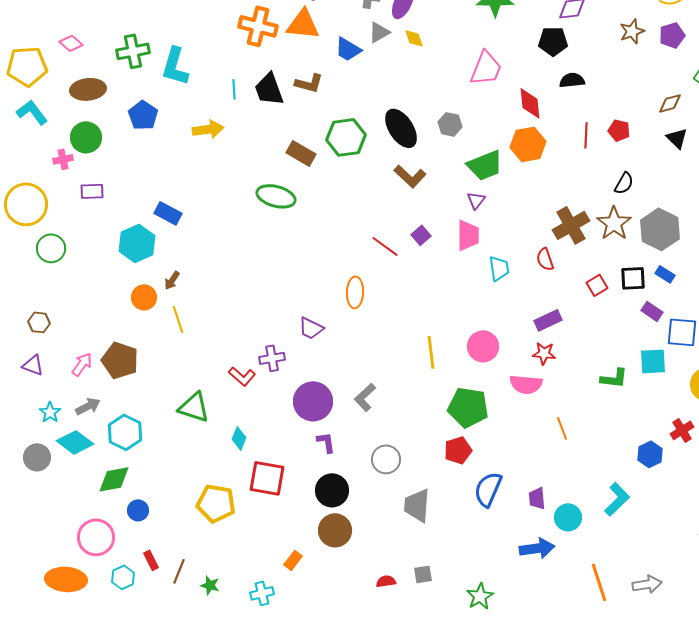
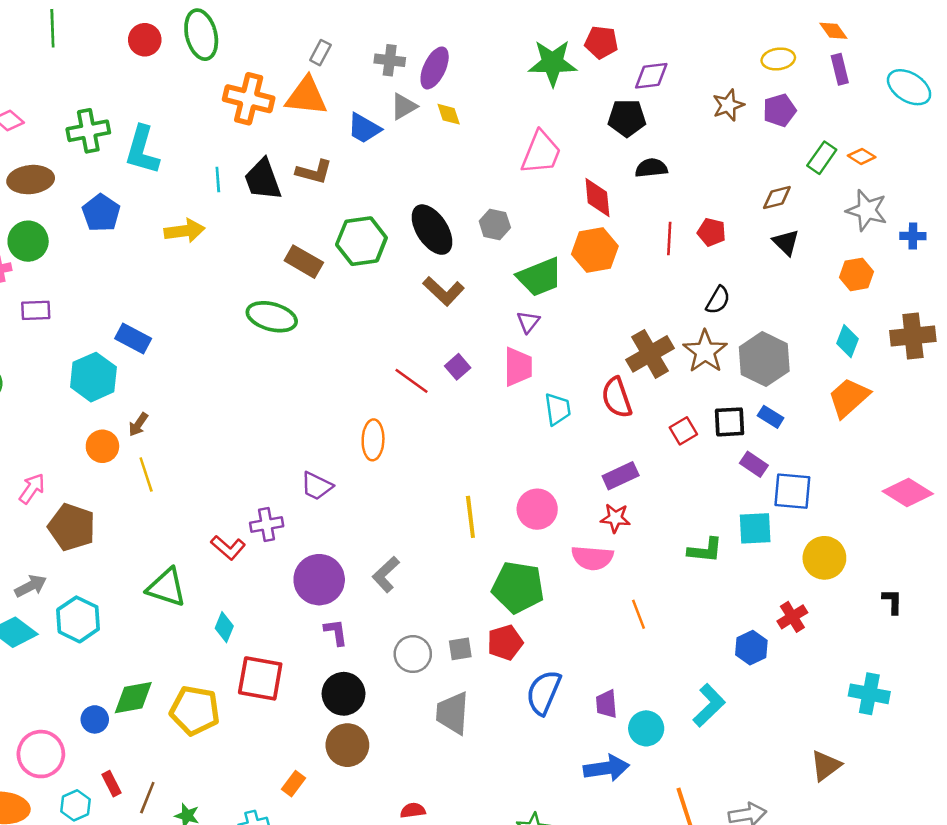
red semicircle: (545, 259) -> (617, 398), size x1.4
pink arrow: (82, 364) -> (32, 489), moved
green diamond: (114, 479) -> (133, 698), moved
gray square: (423, 574) -> (460, 649), moved

